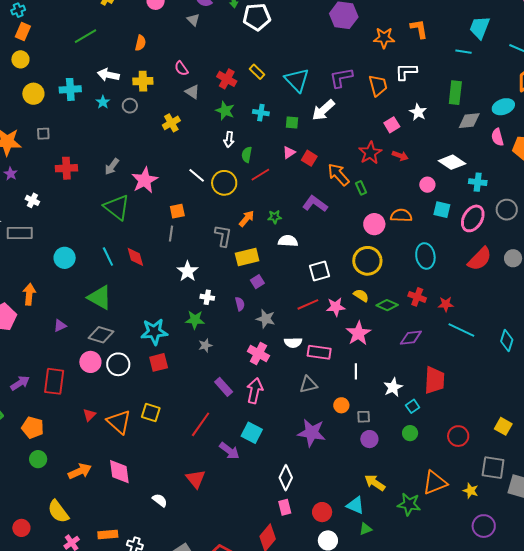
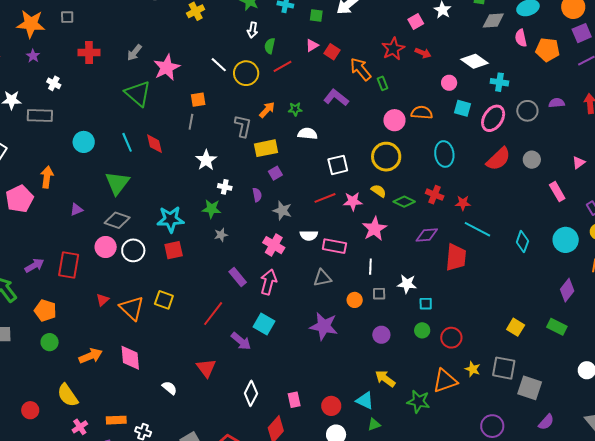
green triangle: (100, 297) -> (117, 183), turned 36
red trapezoid: (434, 380) -> (456, 257), moved
white star: (393, 387) -> (407, 284), turned 30
cyan square: (413, 406) -> (426, 304), turned 32
gray square: (364, 417) -> (379, 294), moved
red circle: (458, 436) -> (451, 338), moved
white diamond: (286, 478) -> (251, 393), moved
yellow star: (471, 491) -> (473, 369), moved

